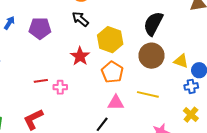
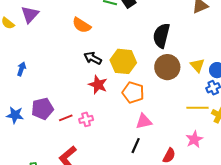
black arrow: (80, 19) -> (93, 58), moved
purple pentagon: (40, 28) -> (42, 109), moved
yellow triangle: (181, 61) -> (197, 65), turned 42
yellow line: (148, 94) -> (197, 108), moved

